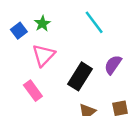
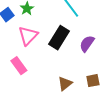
black rectangle: (80, 76) -> (59, 38), moved

